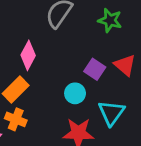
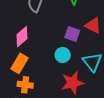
pink diamond: (28, 55) -> (22, 37), turned 35

